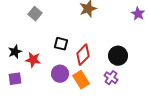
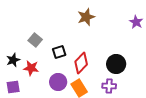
gray square: (35, 14) -> (35, 40), moved
black square: (61, 44) -> (59, 52), turned -32
purple cross: (111, 78) -> (109, 86), turned -32

